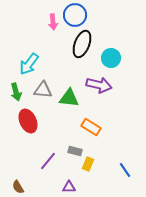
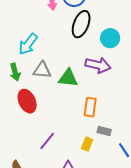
orange rectangle: (91, 127) -> (90, 107), turned 66
gray rectangle: (75, 151) -> (104, 131), moved

